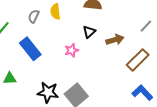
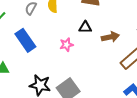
black triangle: (89, 32) -> (85, 27), turned 40

